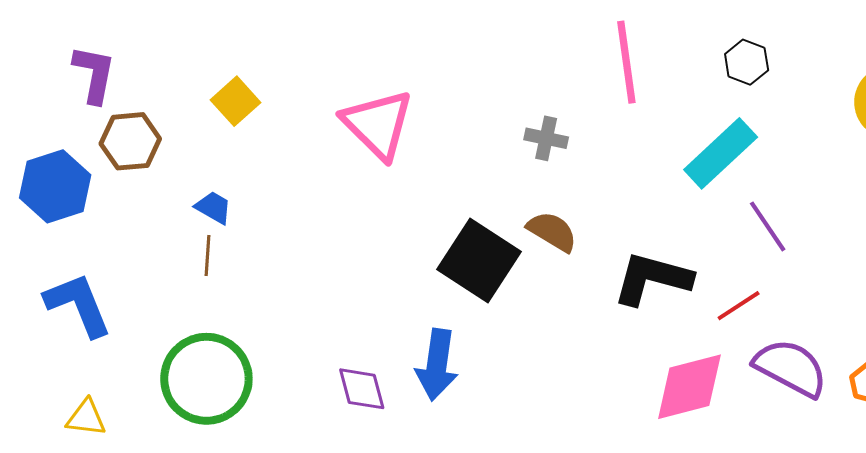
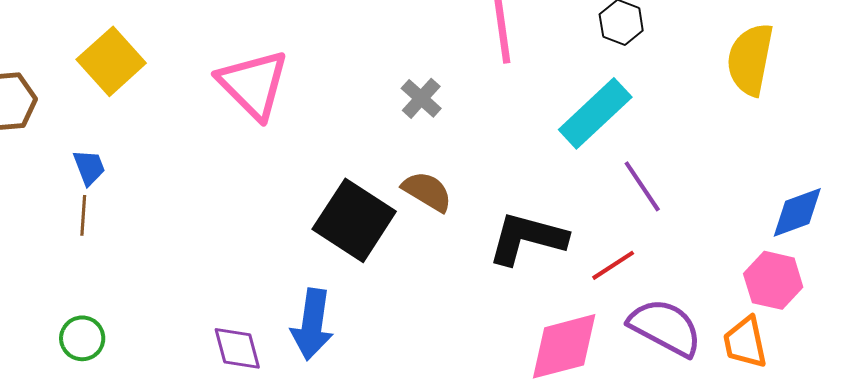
yellow square: (235, 101) -> (111, 61), size x1.4
gray cross: (546, 138) -> (421, 98), turned 30
blue trapezoid: (213, 207) -> (89, 167), turned 39
green circle: (206, 379) -> (82, 338), size x0.5

